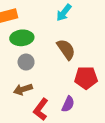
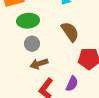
brown arrow: (23, 89) -> (39, 64), moved

